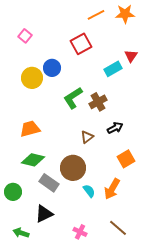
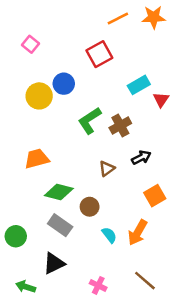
red triangle: (131, 56) -> (161, 100), moved
green diamond: (33, 160) -> (59, 192), moved
brown circle: (73, 168) -> (90, 207), size x0.6

